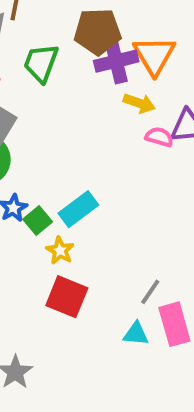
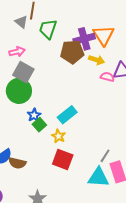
brown pentagon: (98, 32) -> (72, 52), moved
green trapezoid: (41, 63) -> (48, 29), moved
green square: (38, 220) -> (39, 125), moved
cyan triangle: (136, 334) -> (98, 177), size x1.6

